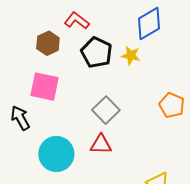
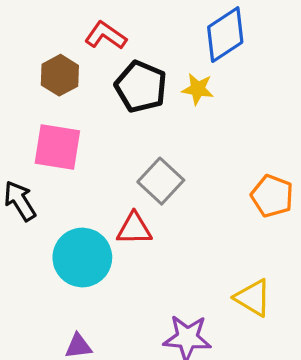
orange pentagon: (172, 105) -> (272, 196), moved
red triangle: (101, 144) -> (134, 229), moved

